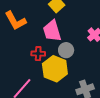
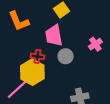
yellow hexagon: (55, 69) -> (32, 72), moved

